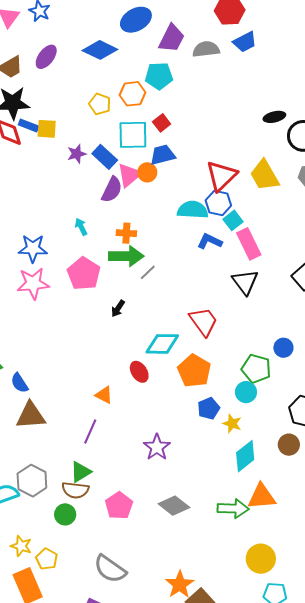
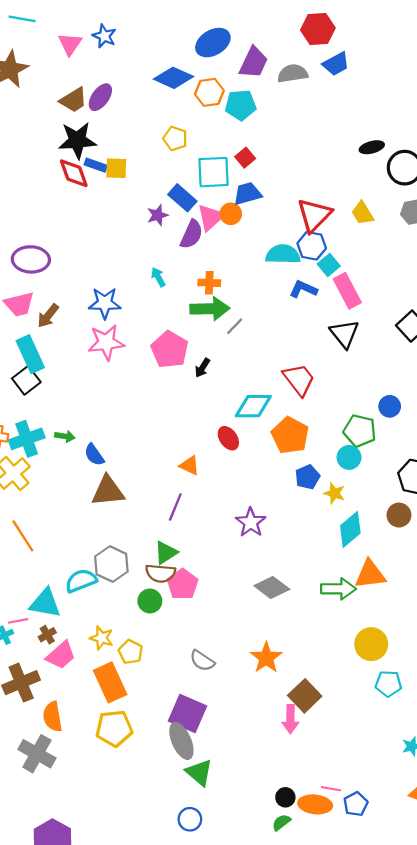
purple ellipse: (46, 57) -> (100, 97), moved
orange hexagon: (133, 94) -> (209, 92), moved
purple star: (77, 154) -> (158, 215), moved
yellow trapezoid: (264, 175) -> (363, 213), size x0.7
pink pentagon: (84, 274) -> (170, 350), moved
pink pentagon: (119, 506) -> (183, 584), moved
gray semicircle: (110, 569) -> (202, 661), size x0.7
orange star: (180, 584) -> (266, 658), moved

